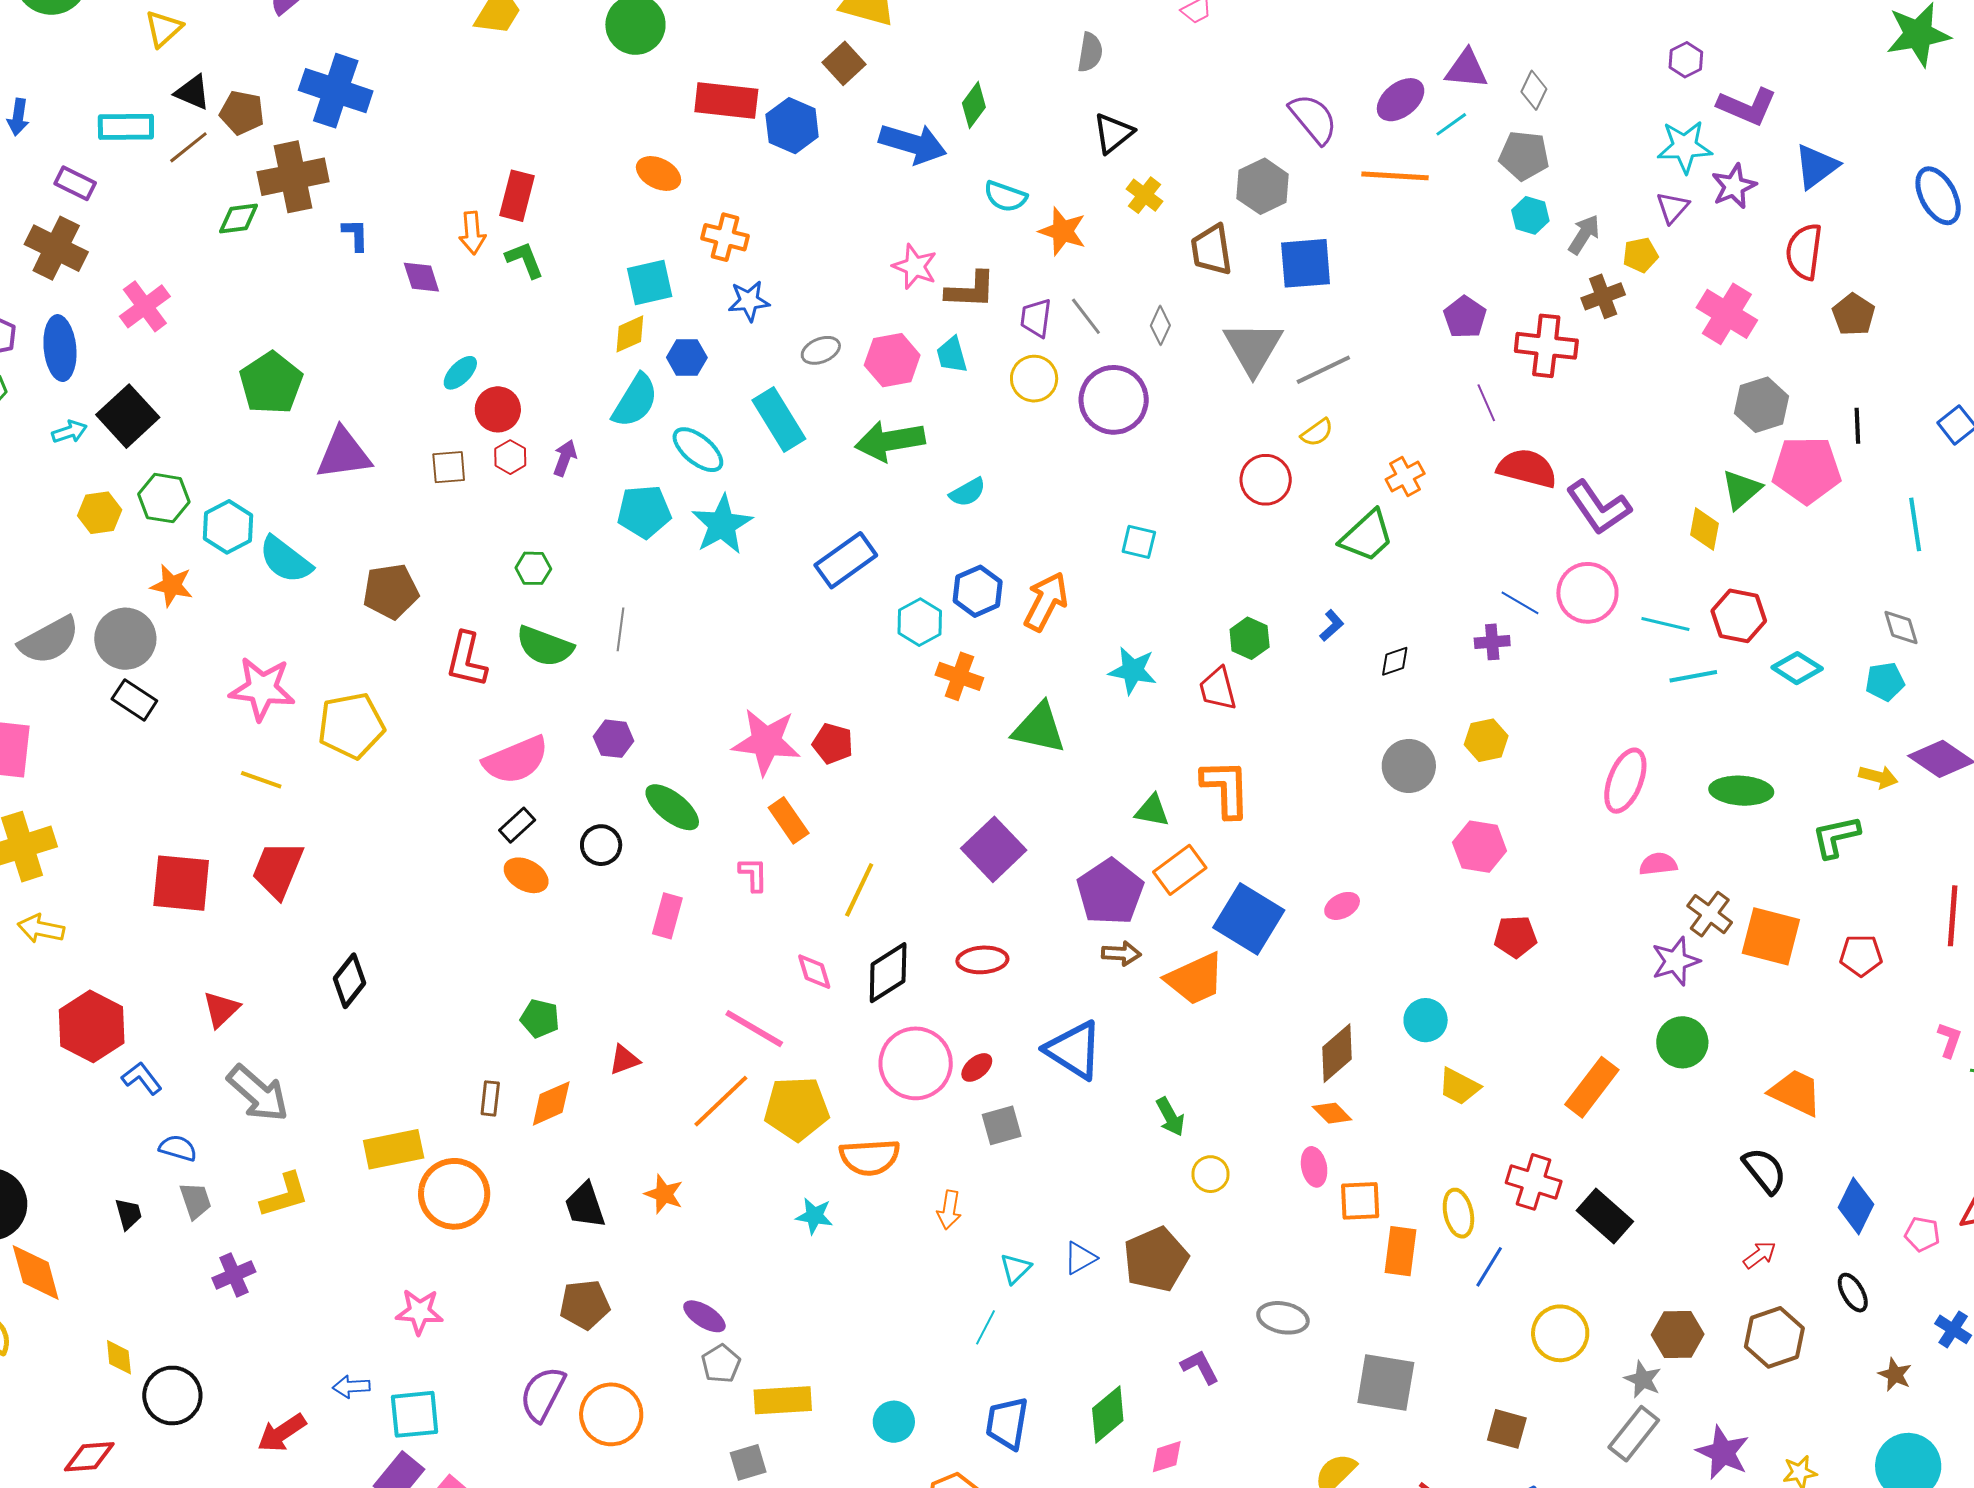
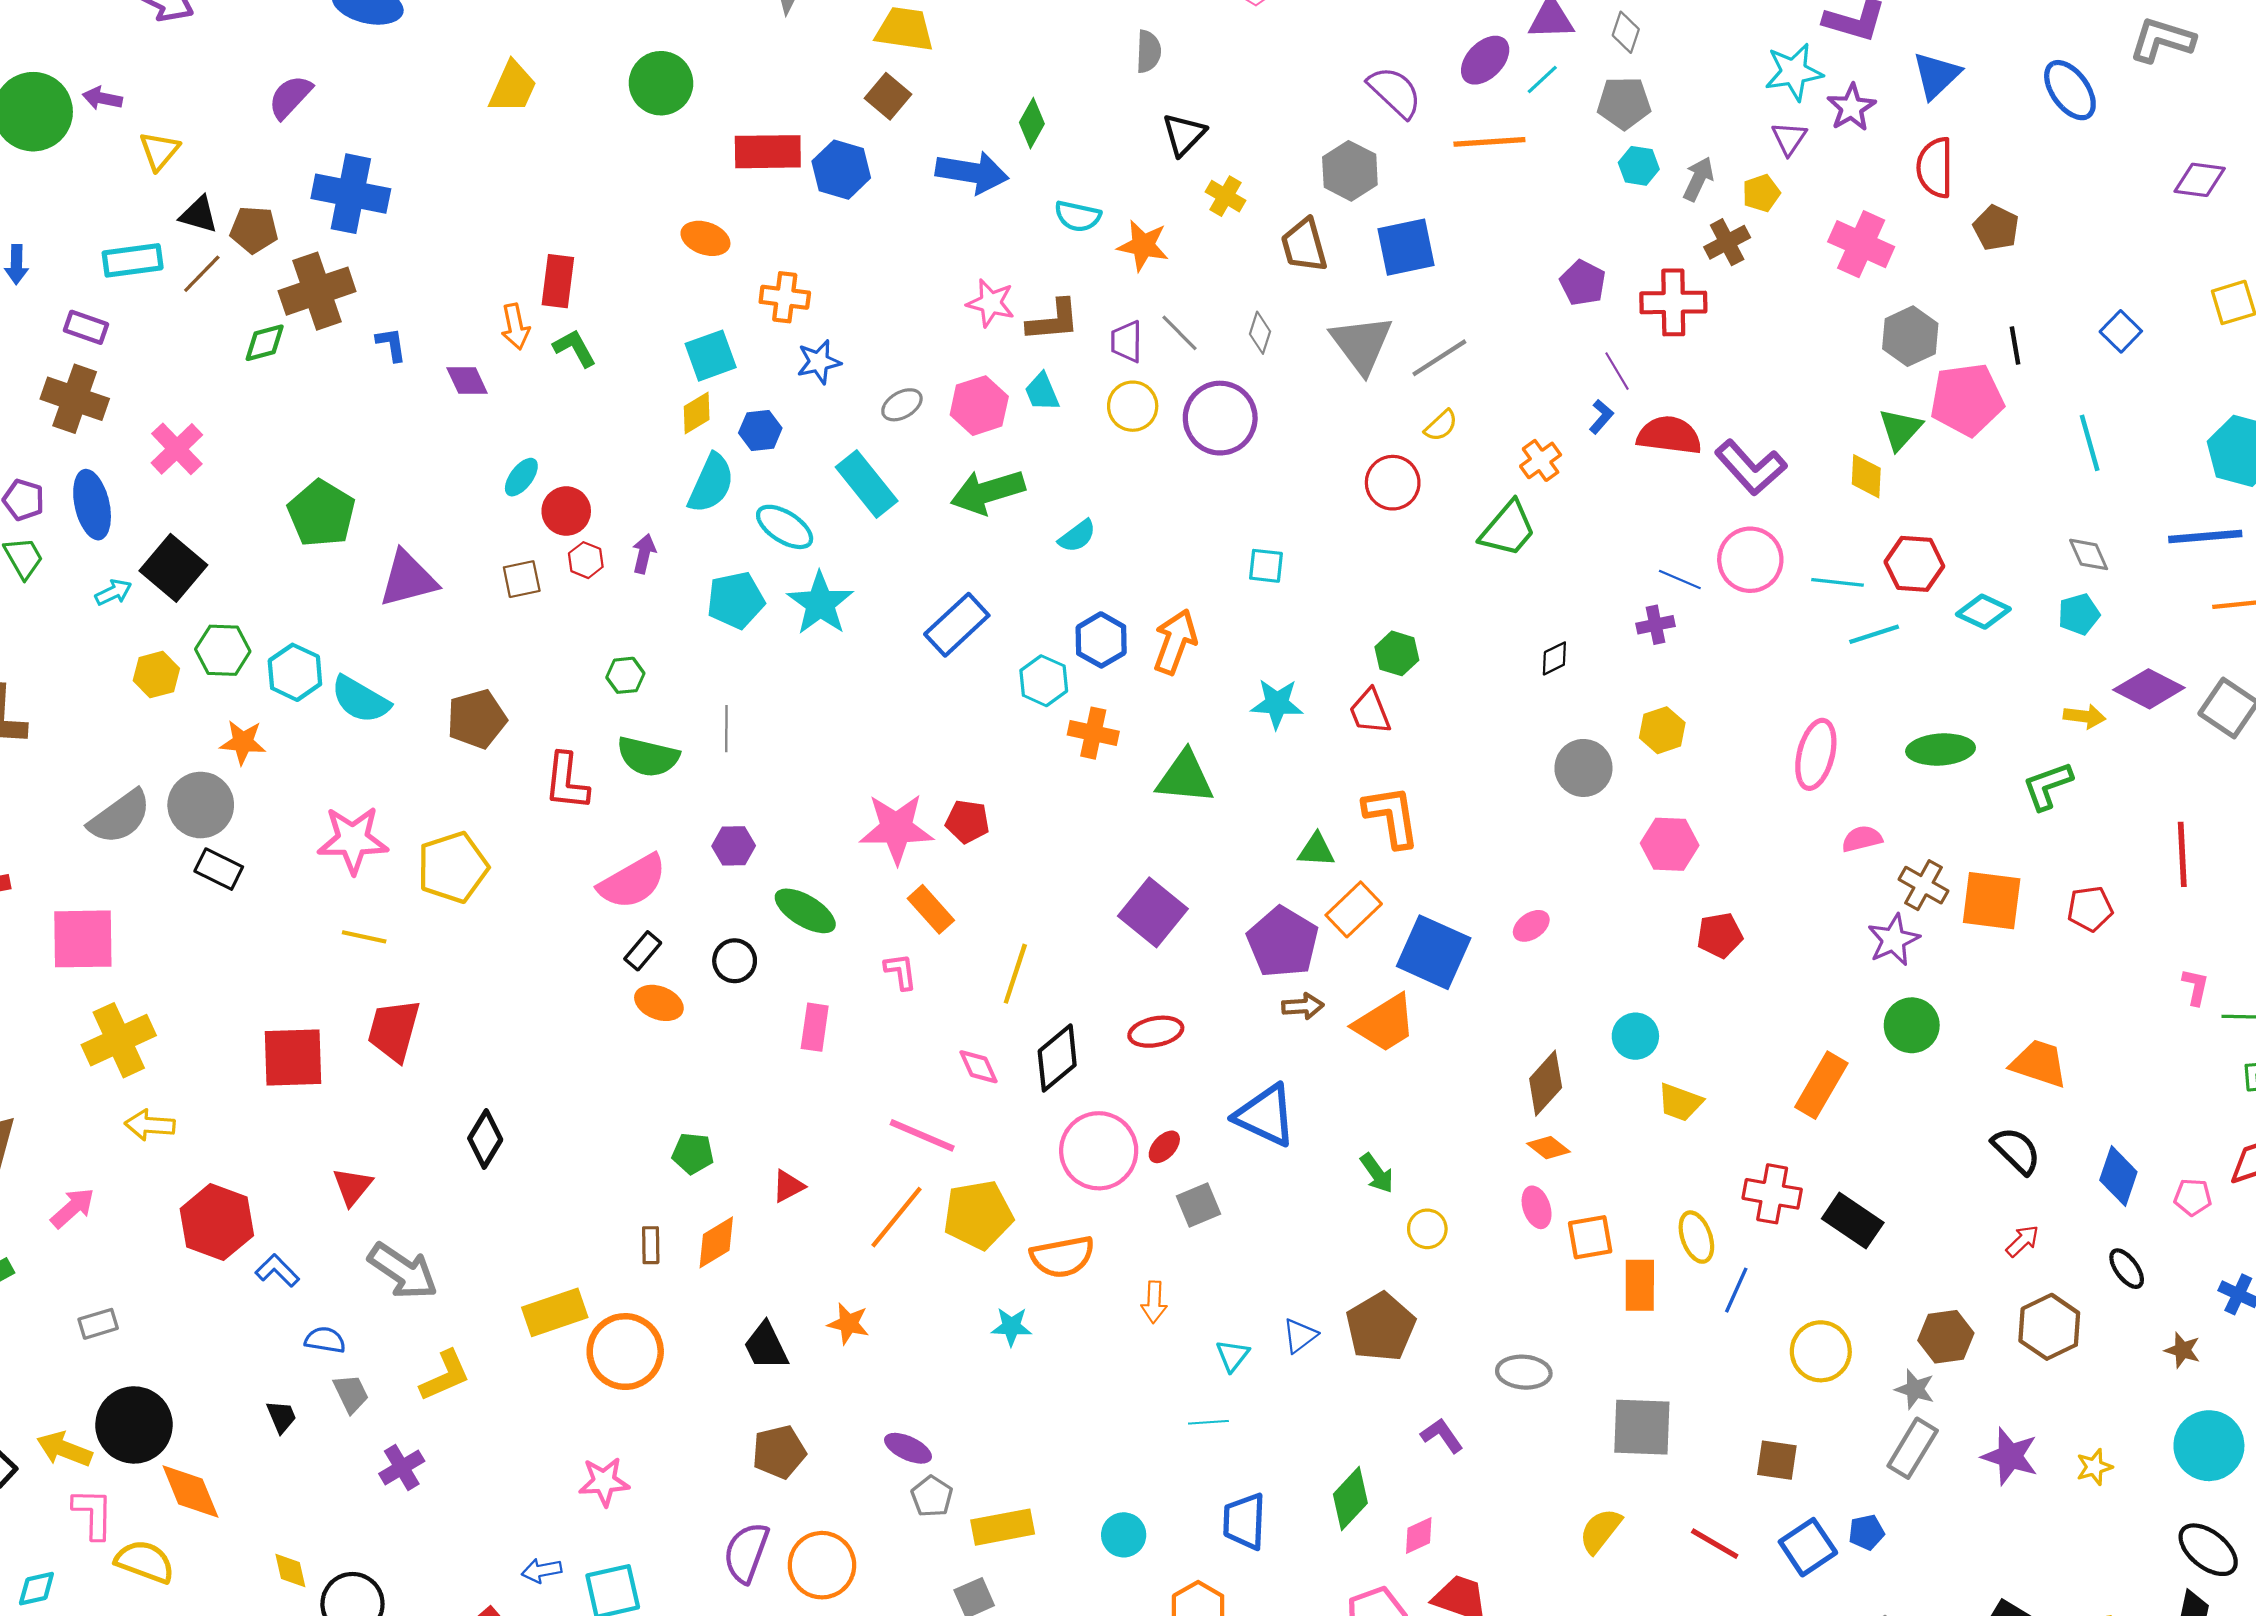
blue L-shape: (1332, 626) -> (1601, 417), moved
cyan line: (985, 1327) -> (1208, 1422), turned 66

